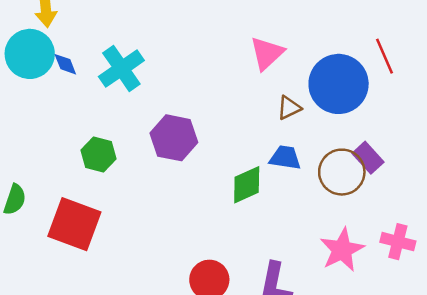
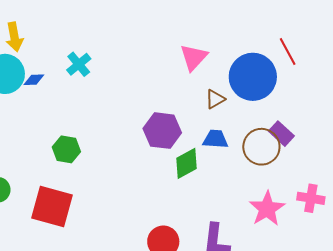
blue diamond: (65, 64) -> (34, 80), turned -65
cyan cross: (121, 69) -> (79, 64), moved, size x0.7
purple hexagon: (174, 138) -> (162, 131), moved

